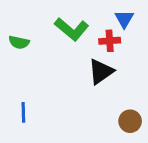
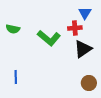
green L-shape: (72, 29) -> (49, 38), moved
black triangle: (101, 72) -> (83, 49), moved

